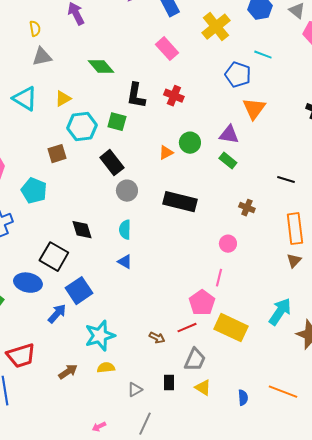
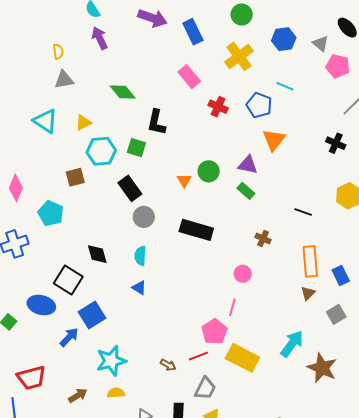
red cross: (174, 96) -> (218, 107), moved
orange triangle: (166, 153) -> (184, 180), turned -35

